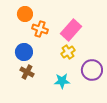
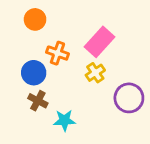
orange cross: (40, 29) -> (57, 53), moved
cyan star: (62, 81) -> (64, 120), moved

